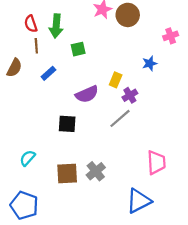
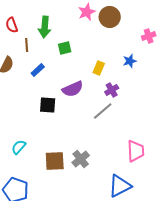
red semicircle: (31, 24) -> (12, 25), moved
yellow rectangle: (116, 80) -> (99, 68), moved
black square: (67, 124) -> (48, 105), moved

